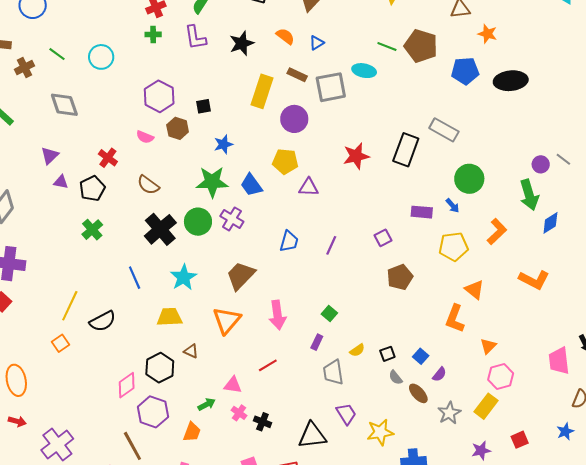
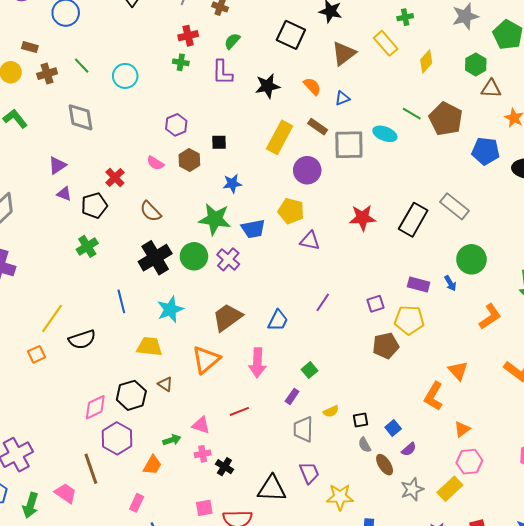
purple hexagon: (159, 96) -> (176, 125), size x0.7
blue trapezoid: (251, 185) -> (253, 229), turned -75
blue trapezoid: (289, 241) -> (278, 320), moved
yellow pentagon: (453, 247) -> (409, 320), moved
pink cross: (239, 413) -> (203, 454), turned 35

